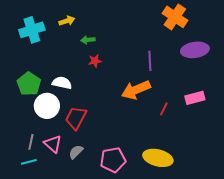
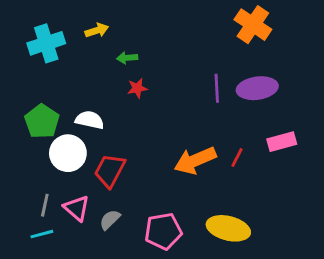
purple ellipse: (195, 50) -> (257, 88), moved
orange arrow: (136, 90) -> (195, 160), moved

